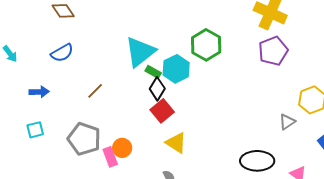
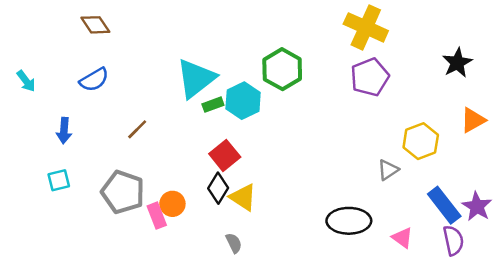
green rectangle: (153, 72) -> (213, 105), turned -49
black diamond: (157, 89) -> (218, 188), moved
blue arrow: (39, 92) -> (64, 131), turned 96

